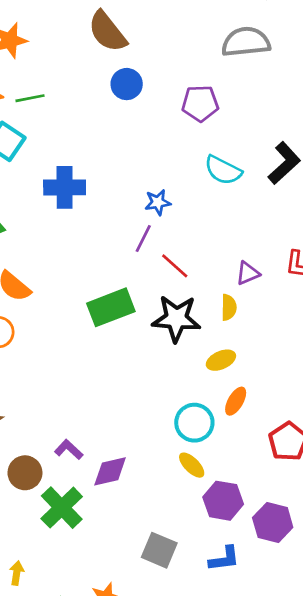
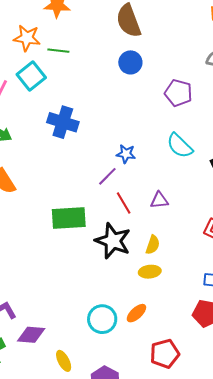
purple triangle: (248, 273) -> (159, 200), moved
yellow ellipse: (221, 360) -> (150, 272), moved
yellow ellipse: (192, 465) -> (64, 361), moved

